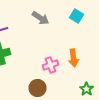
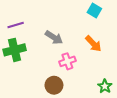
gray arrow: (40, 18) -> (54, 37), moved
orange arrow: (74, 58) -> (93, 44), moved, turned -36

